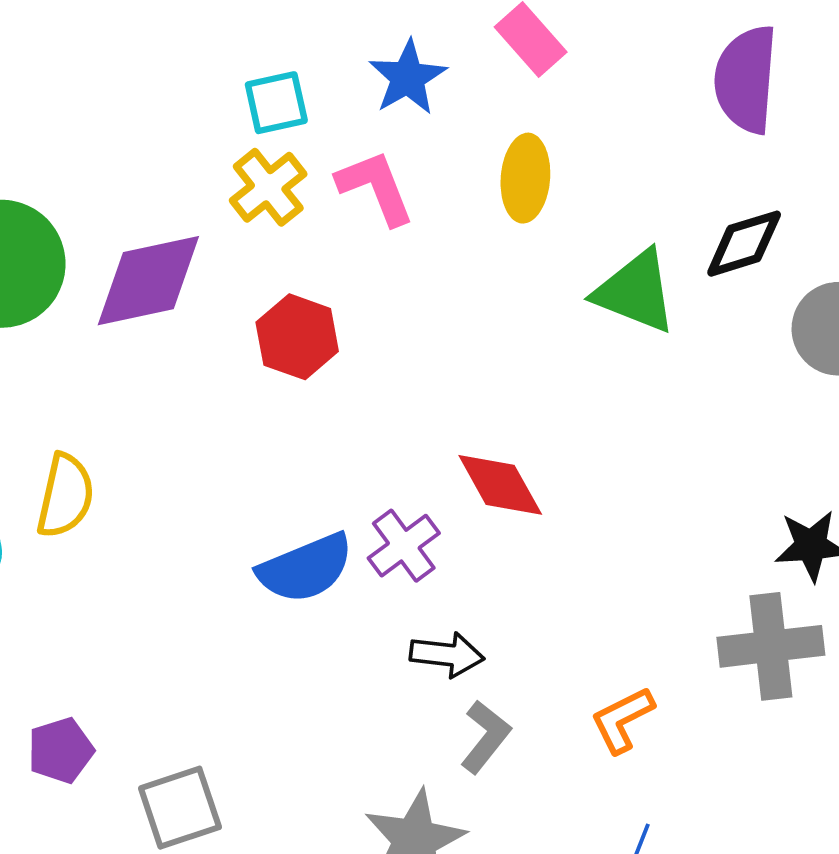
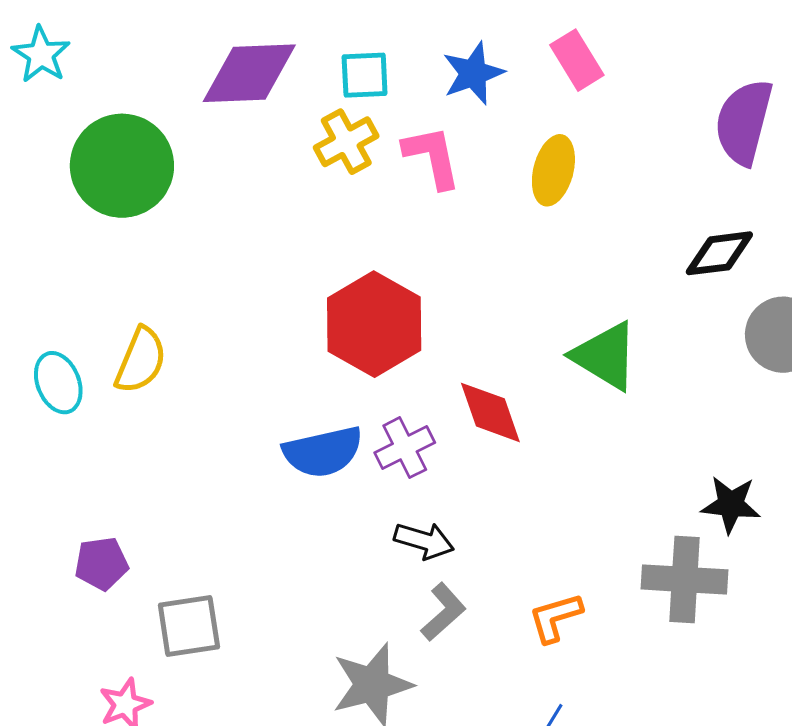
purple diamond: (148, 281) -> (249, 73), moved
green triangle: (636, 292) -> (605, 356), moved
red hexagon: (297, 337) -> (374, 324), moved, size x1.5

